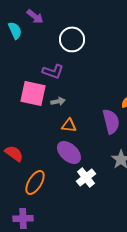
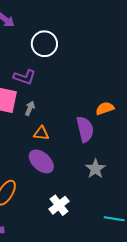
gray arrow: (58, 101) -> (30, 108), turned -56
white cross: (86, 177) -> (59, 205), moved

